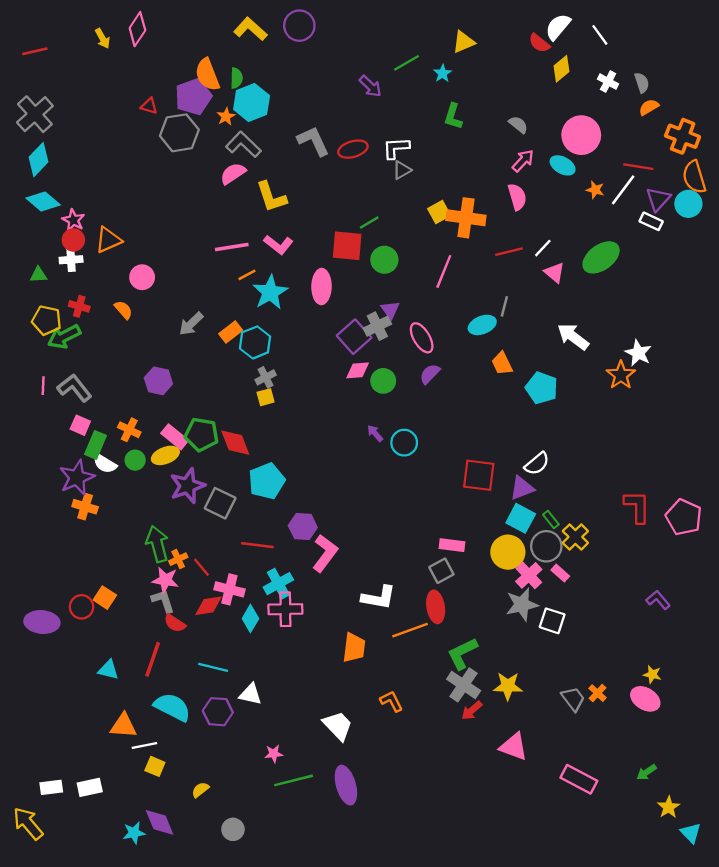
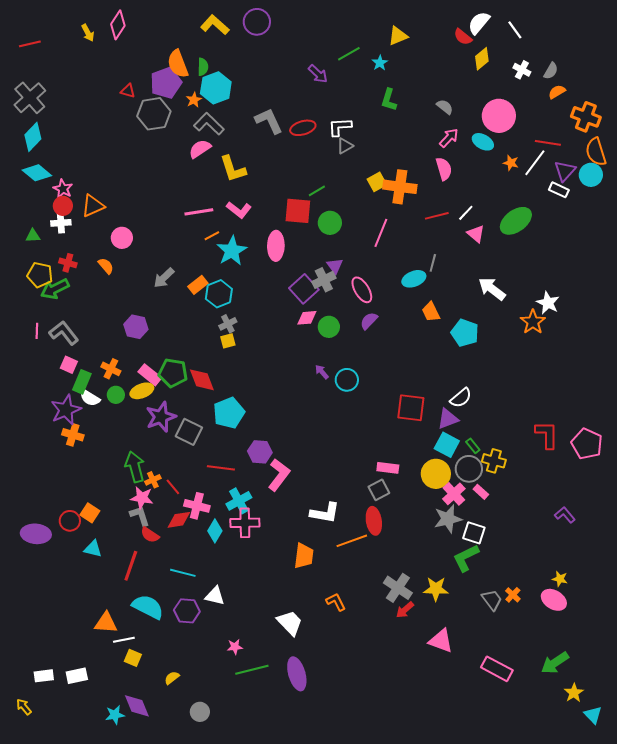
gray semicircle: (642, 83) -> (551, 71), turned 48
yellow cross: (575, 537) -> (494, 461), turned -30
green L-shape: (462, 653) -> (466, 558), moved
cyan triangle: (108, 670) -> (93, 549), moved
green arrow: (646, 772) -> (555, 663), size x1.6
yellow arrow: (28, 824) -> (24, 707), size x0.6

